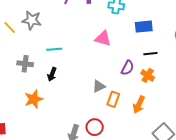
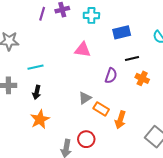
orange cross: (148, 75) -> (142, 78), moved
orange star: (34, 99) -> (40, 119), moved
orange rectangle: (113, 99) -> (101, 109), turned -70
orange arrow: (139, 105) -> (120, 120), moved

